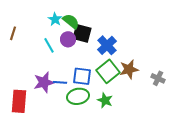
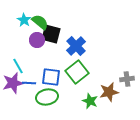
cyan line: (49, 45) -> (18, 66), moved
brown star: (129, 69) -> (109, 92), moved
gray cross: (158, 78) -> (127, 79), turned -32
green star: (105, 100) -> (90, 101), moved

